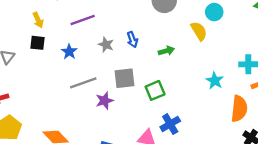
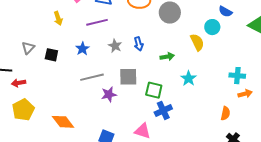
black square: (37, 43) -> (51, 55), moved
cyan star: (215, 81) -> (189, 78), moved
green square: (155, 90) -> (154, 90), turned 30
orange semicircle: (239, 109) -> (225, 113), size x0.6
blue cross: (170, 124) -> (163, 110), moved

